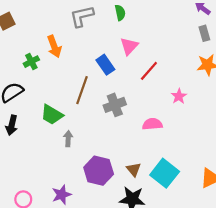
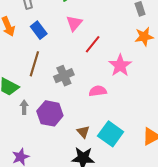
blue rectangle: (105, 65) -> (39, 30), moved
pink star: (179, 96) -> (120, 65), size x1.6
purple hexagon: (99, 171) -> (50, 113), moved

